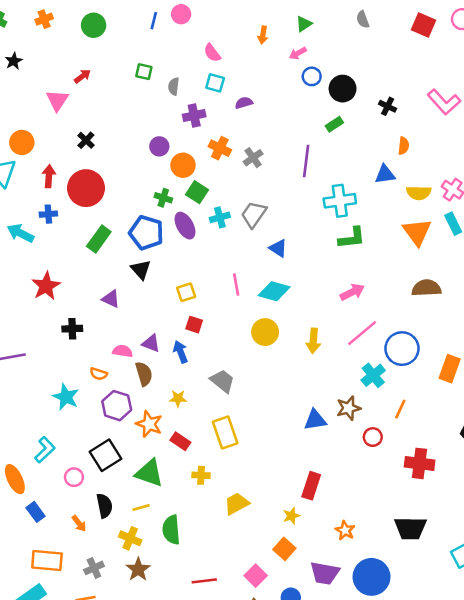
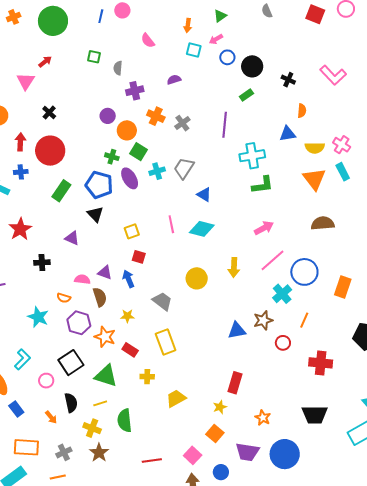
green circle: (94, 25) -> (53, 21), size x1.5
cyan square: (215, 83) -> (194, 50), moved
yellow circle: (265, 332) -> (197, 278), moved

